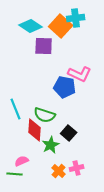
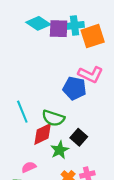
cyan cross: (76, 18) -> (75, 25), moved
orange square: (61, 26) -> (93, 36), moved, turned 30
purple square: (44, 46) -> (59, 29), moved
red diamond: (35, 130) -> (43, 134), turned 60

